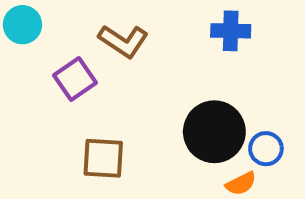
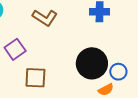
purple square: (75, 79) -> (15, 49), moved

